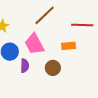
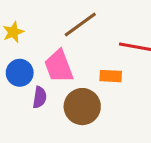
brown circle: (53, 68) -> (82, 107), size x1.5

